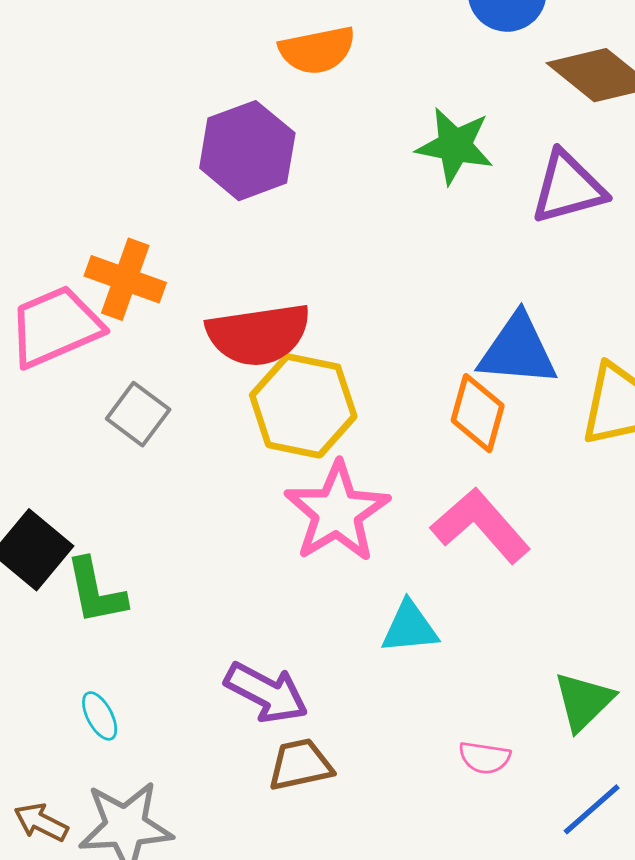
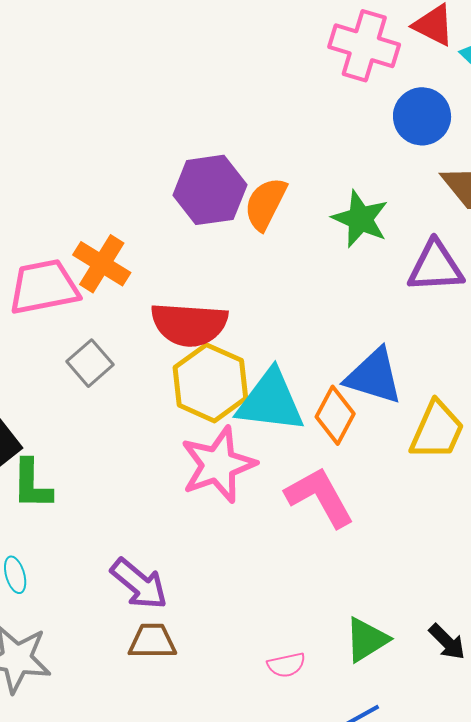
orange semicircle: (317, 50) -> (266, 204), moved, turned 116
cyan triangle: (410, 627) -> (270, 401), moved, size x1.6
pink semicircle: (485, 758) -> (286, 665), turned -33

